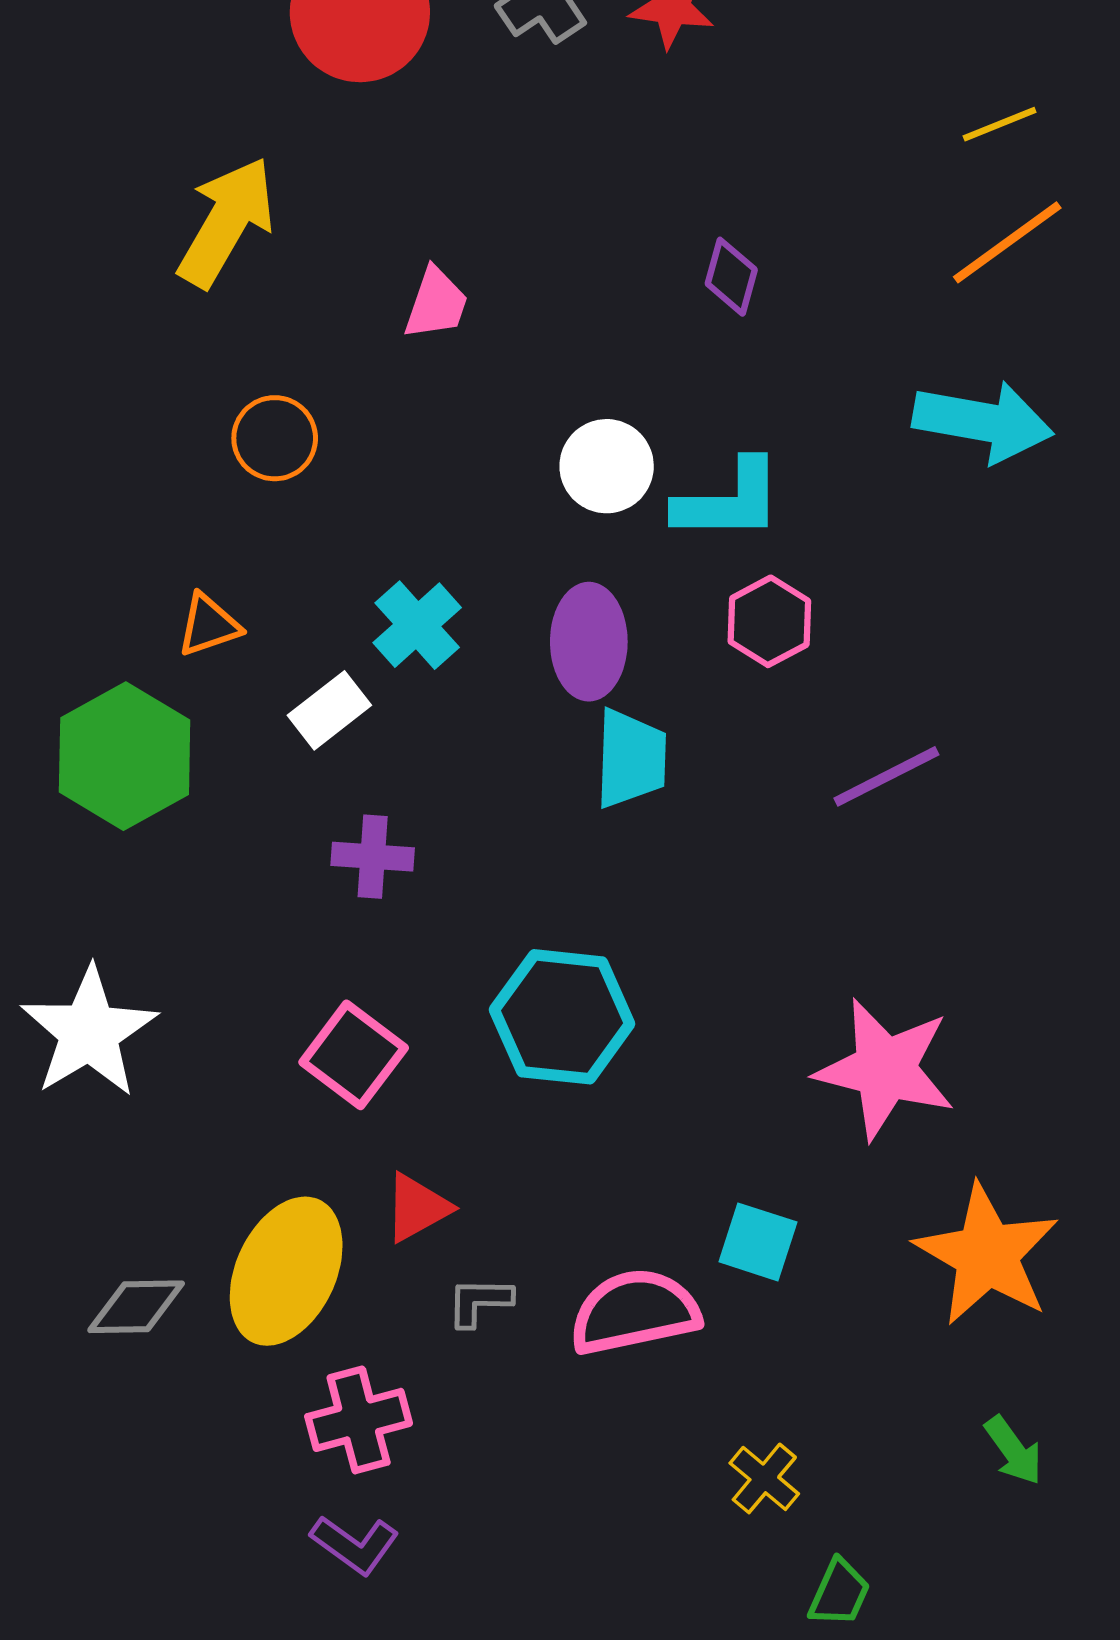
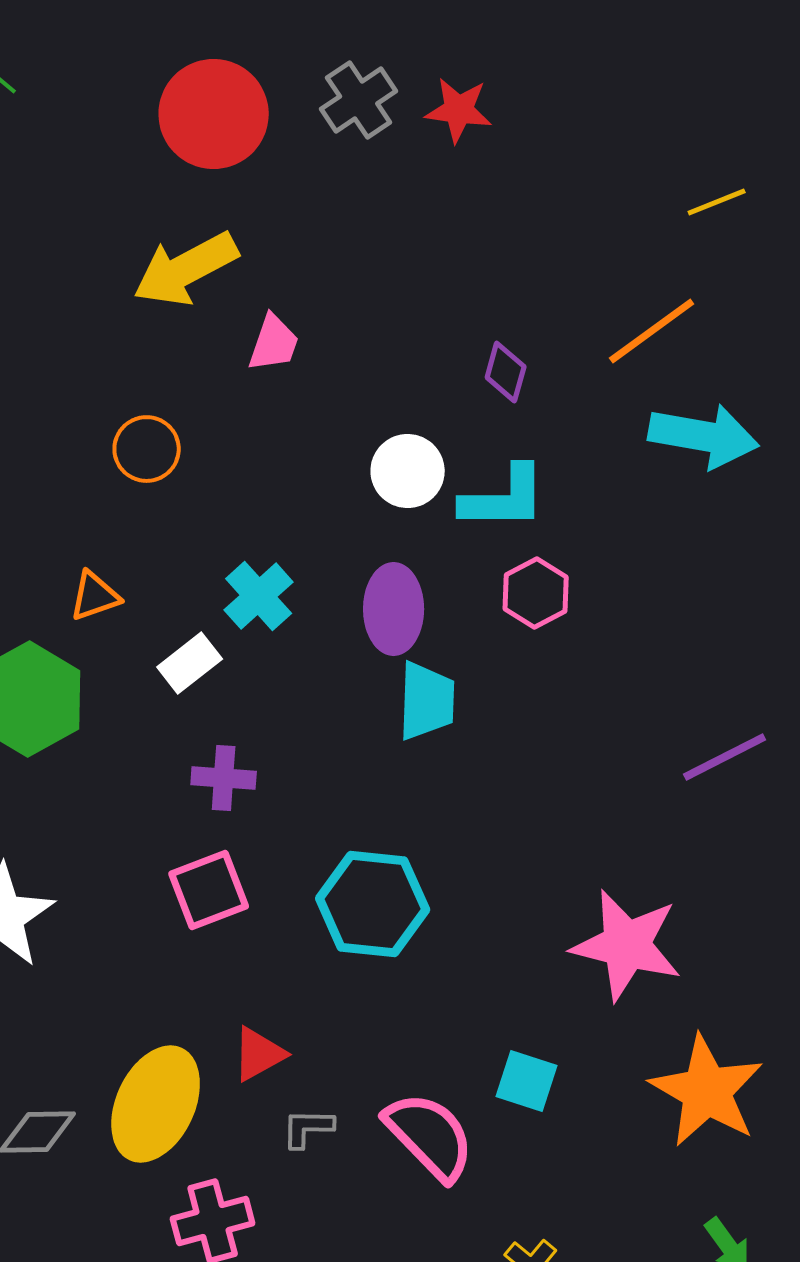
yellow arrow: (226, 222) -> (186, 269), moved, turned -148
orange line: (1007, 242) -> (652, 331), moved
purple diamond: (731, 277) -> (506, 372), moved
purple line: (886, 776) -> (725, 757), moved
pink square: (354, 1055) -> (209, 890), moved, turned 32
pink semicircle: (635, 1312) -> (430, 1136), turned 58

